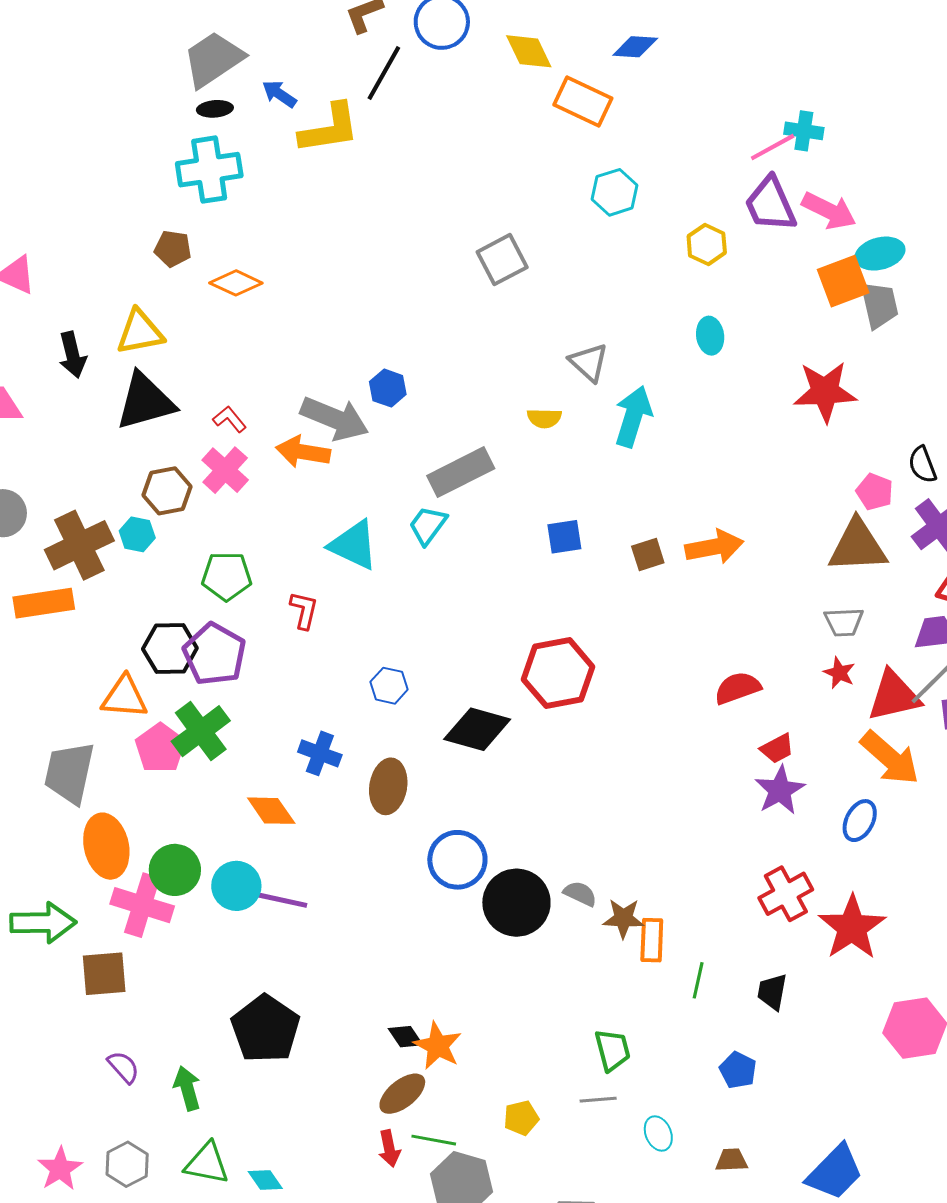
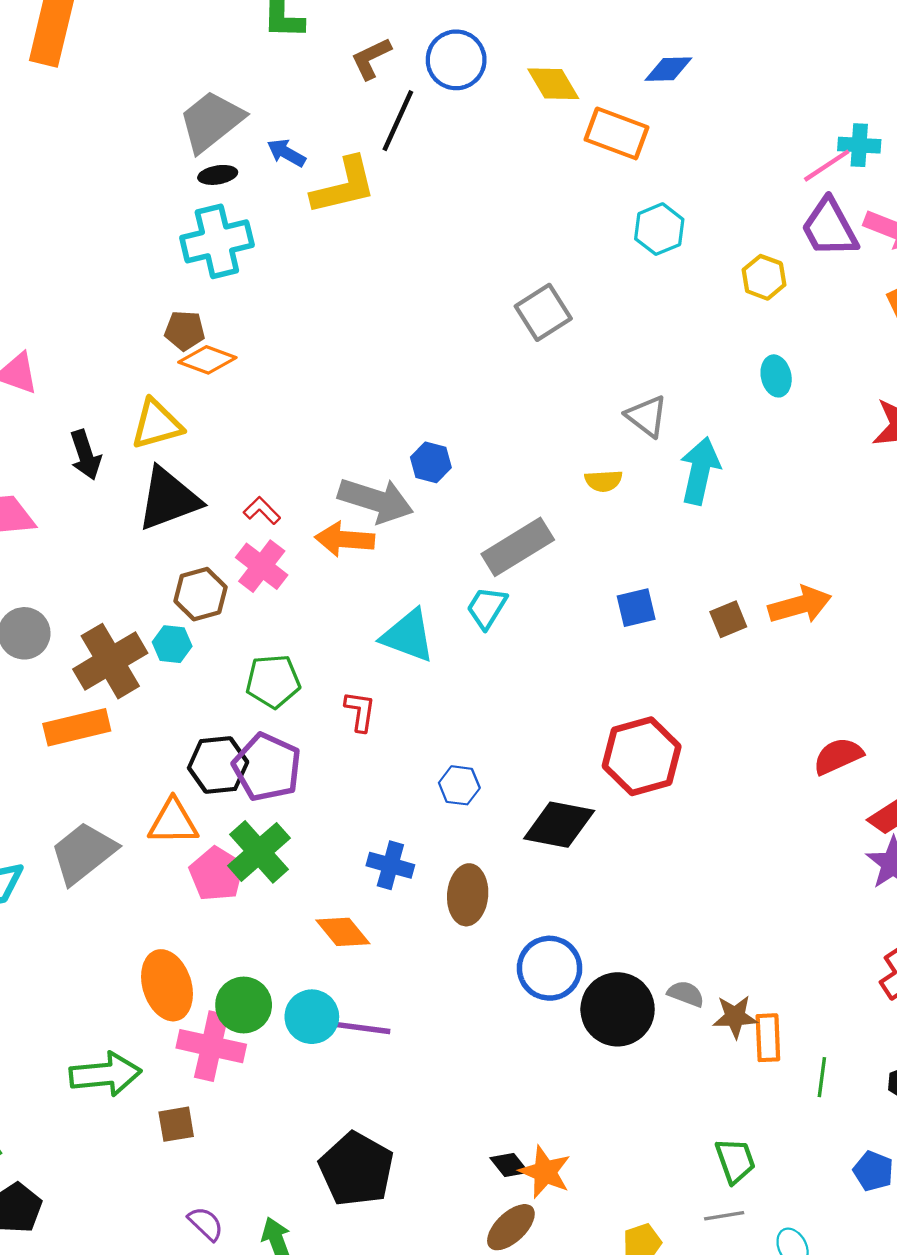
orange diamond: (236, 283) -> (207, 360), moved
gray trapezoid: (69, 773) -> (83, 853), moved, turned 44
brown square: (104, 974) -> (176, 1124), size x0.7

